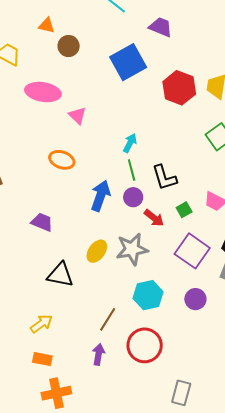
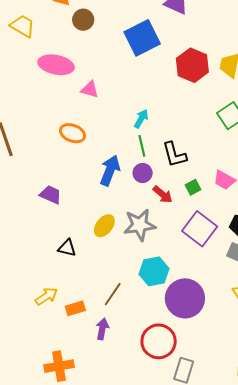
pink triangle: (77, 115) -> (90, 89), turned -30
black triangle: (60, 275) -> (67, 248), size x0.7
purple circle: (195, 299) -> (185, 298), moved, size x1.8
red circle: (145, 345) -> (159, 341), moved
orange rectangle: (42, 359) -> (75, 308), moved, turned -30

